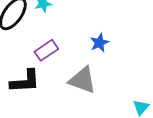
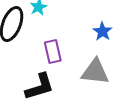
purple rectangle: (46, 50) -> (53, 52), turned -55

